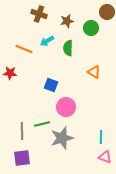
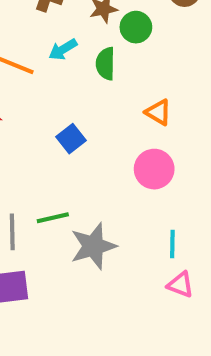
green circle: (91, 28) -> (136, 27), moved
blue square: (51, 85) -> (71, 139), turned 32
pink circle: (66, 107) -> (154, 169), moved

